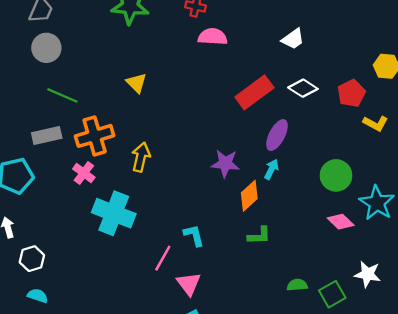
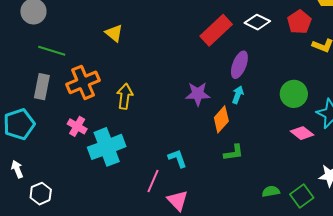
gray rectangle: (47, 136) -> (42, 87), turned -60
pink cross: (84, 173) -> (77, 126), moved
cyan cross: (114, 213) -> (107, 147), turned -36

